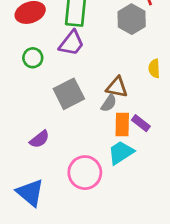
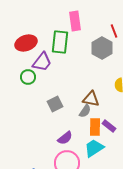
purple trapezoid: (71, 43) -> (42, 62), moved
gray square: (69, 94) -> (55, 104), size x0.7
purple semicircle: (39, 139) -> (65, 138), moved

